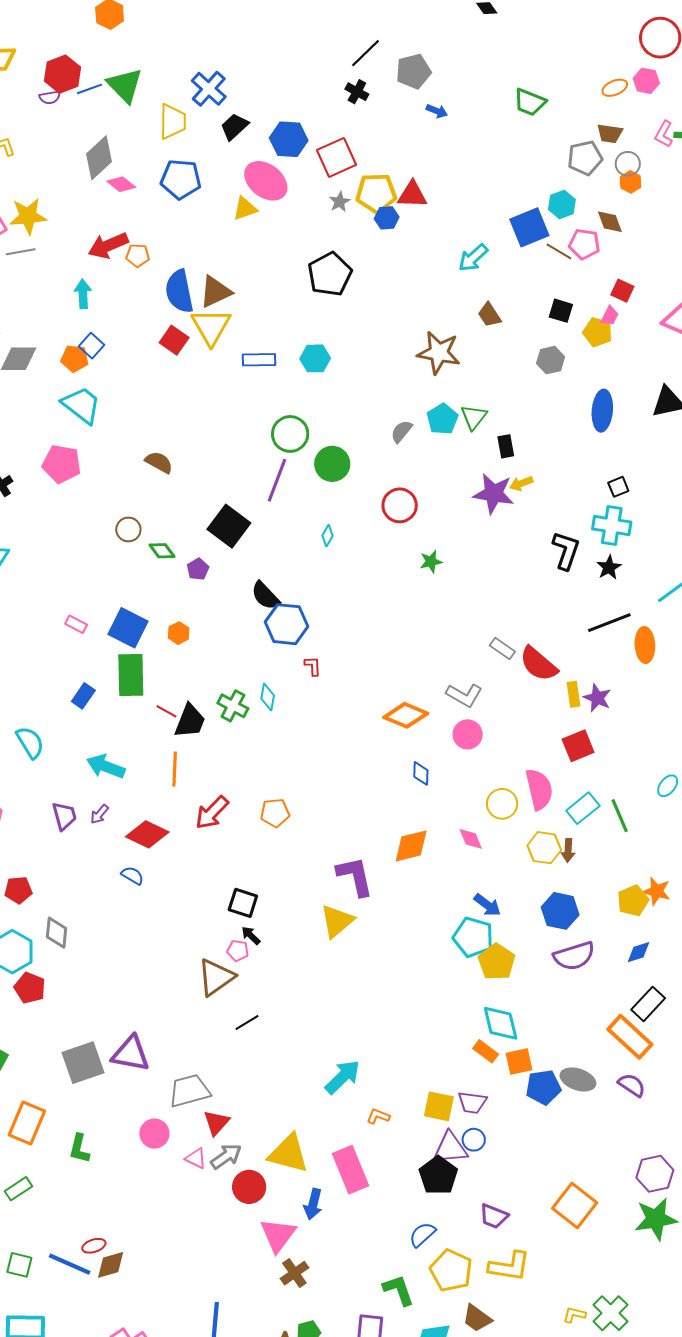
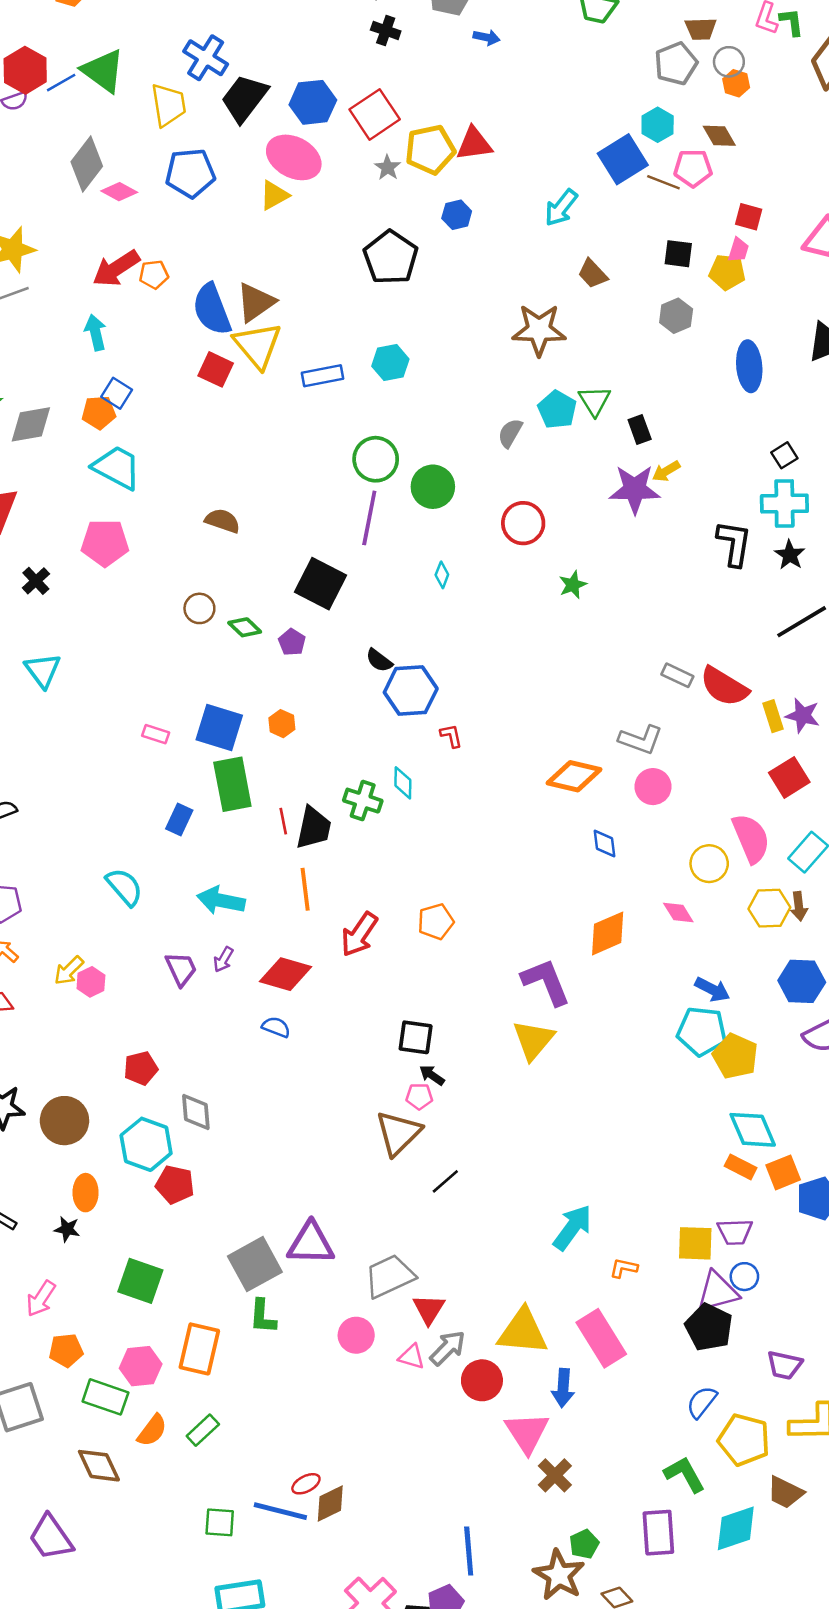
black trapezoid: (234, 127) -> (244, 98), size x1.4
blue hexagon: (387, 218) -> (457, 215), moved
black semicircle: (265, 596) -> (379, 660), size x0.7
red line: (166, 711) -> (283, 821), turned 60
green L-shape: (79, 1149) -> (263, 1316), moved

